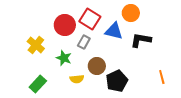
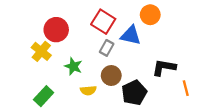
red circle: (65, 25) -> (56, 30), moved
black L-shape: (141, 40) -> (164, 67), moved
gray rectangle: (84, 42) -> (107, 48), moved

